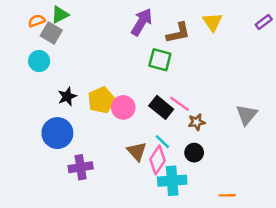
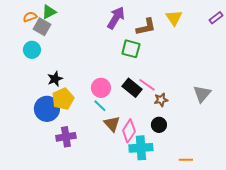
yellow pentagon: (101, 100) -> (63, 99), moved
cyan line: (162, 142) -> (100, 106), moved

